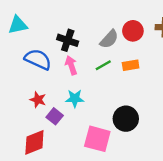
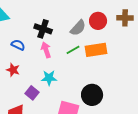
blue semicircle: (38, 59) -> (18, 45), size x0.6
orange rectangle: (131, 65) -> (96, 50), size x1.5
red star: (38, 100) -> (13, 70), moved

